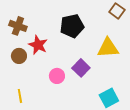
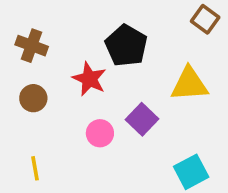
black pentagon: (72, 26) -> (126, 46), turned -30
red star: (38, 45) -> (89, 79), moved

